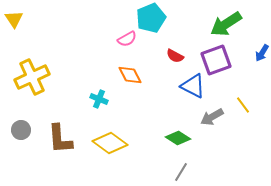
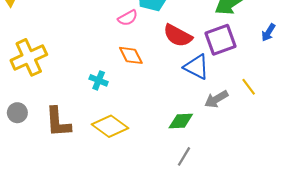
red semicircle: (175, 56) -> (178, 36), size x1.6
green diamond: (178, 138) -> (181, 121), turned -35

